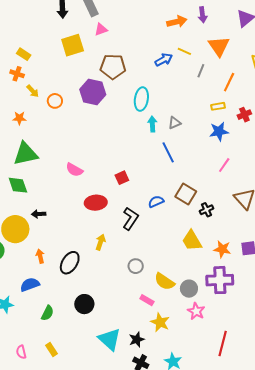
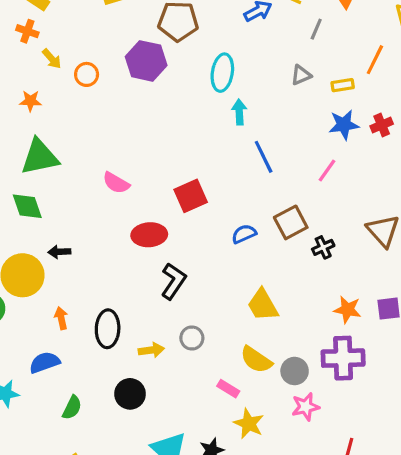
orange line: (229, 82) -> (375, 60), moved
red cross: (244, 115) -> (382, 125), moved
gray triangle: (175, 123) -> (301, 75), moved
pink line: (224, 165) -> (327, 170), moved
red square: (122, 178) -> (191, 196), size x1.5
brown square: (186, 194) -> (291, 222), turned 30
black L-shape: (131, 219) -> (173, 281), moved
yellow trapezoid: (192, 241) -> (263, 305), moved
yellow arrow: (100, 242) -> (151, 350), moved, turned 63
black ellipse: (70, 263) -> (108, 329), turned -30
gray circle: (136, 266) -> (192, 338), moved
pink star: (196, 311) -> (306, 407), turned 30

